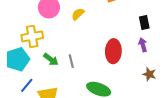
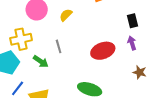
red ellipse: (113, 51) -> (103, 51), turned 70
gray line: (71, 61) -> (59, 46), moved

